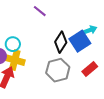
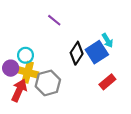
cyan arrow: (90, 30) -> (107, 40), turned 80
gray hexagon: (58, 70) -> (48, 83), moved

